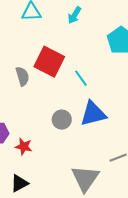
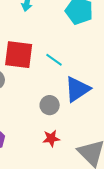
red star: (24, 147) -> (51, 138), moved

